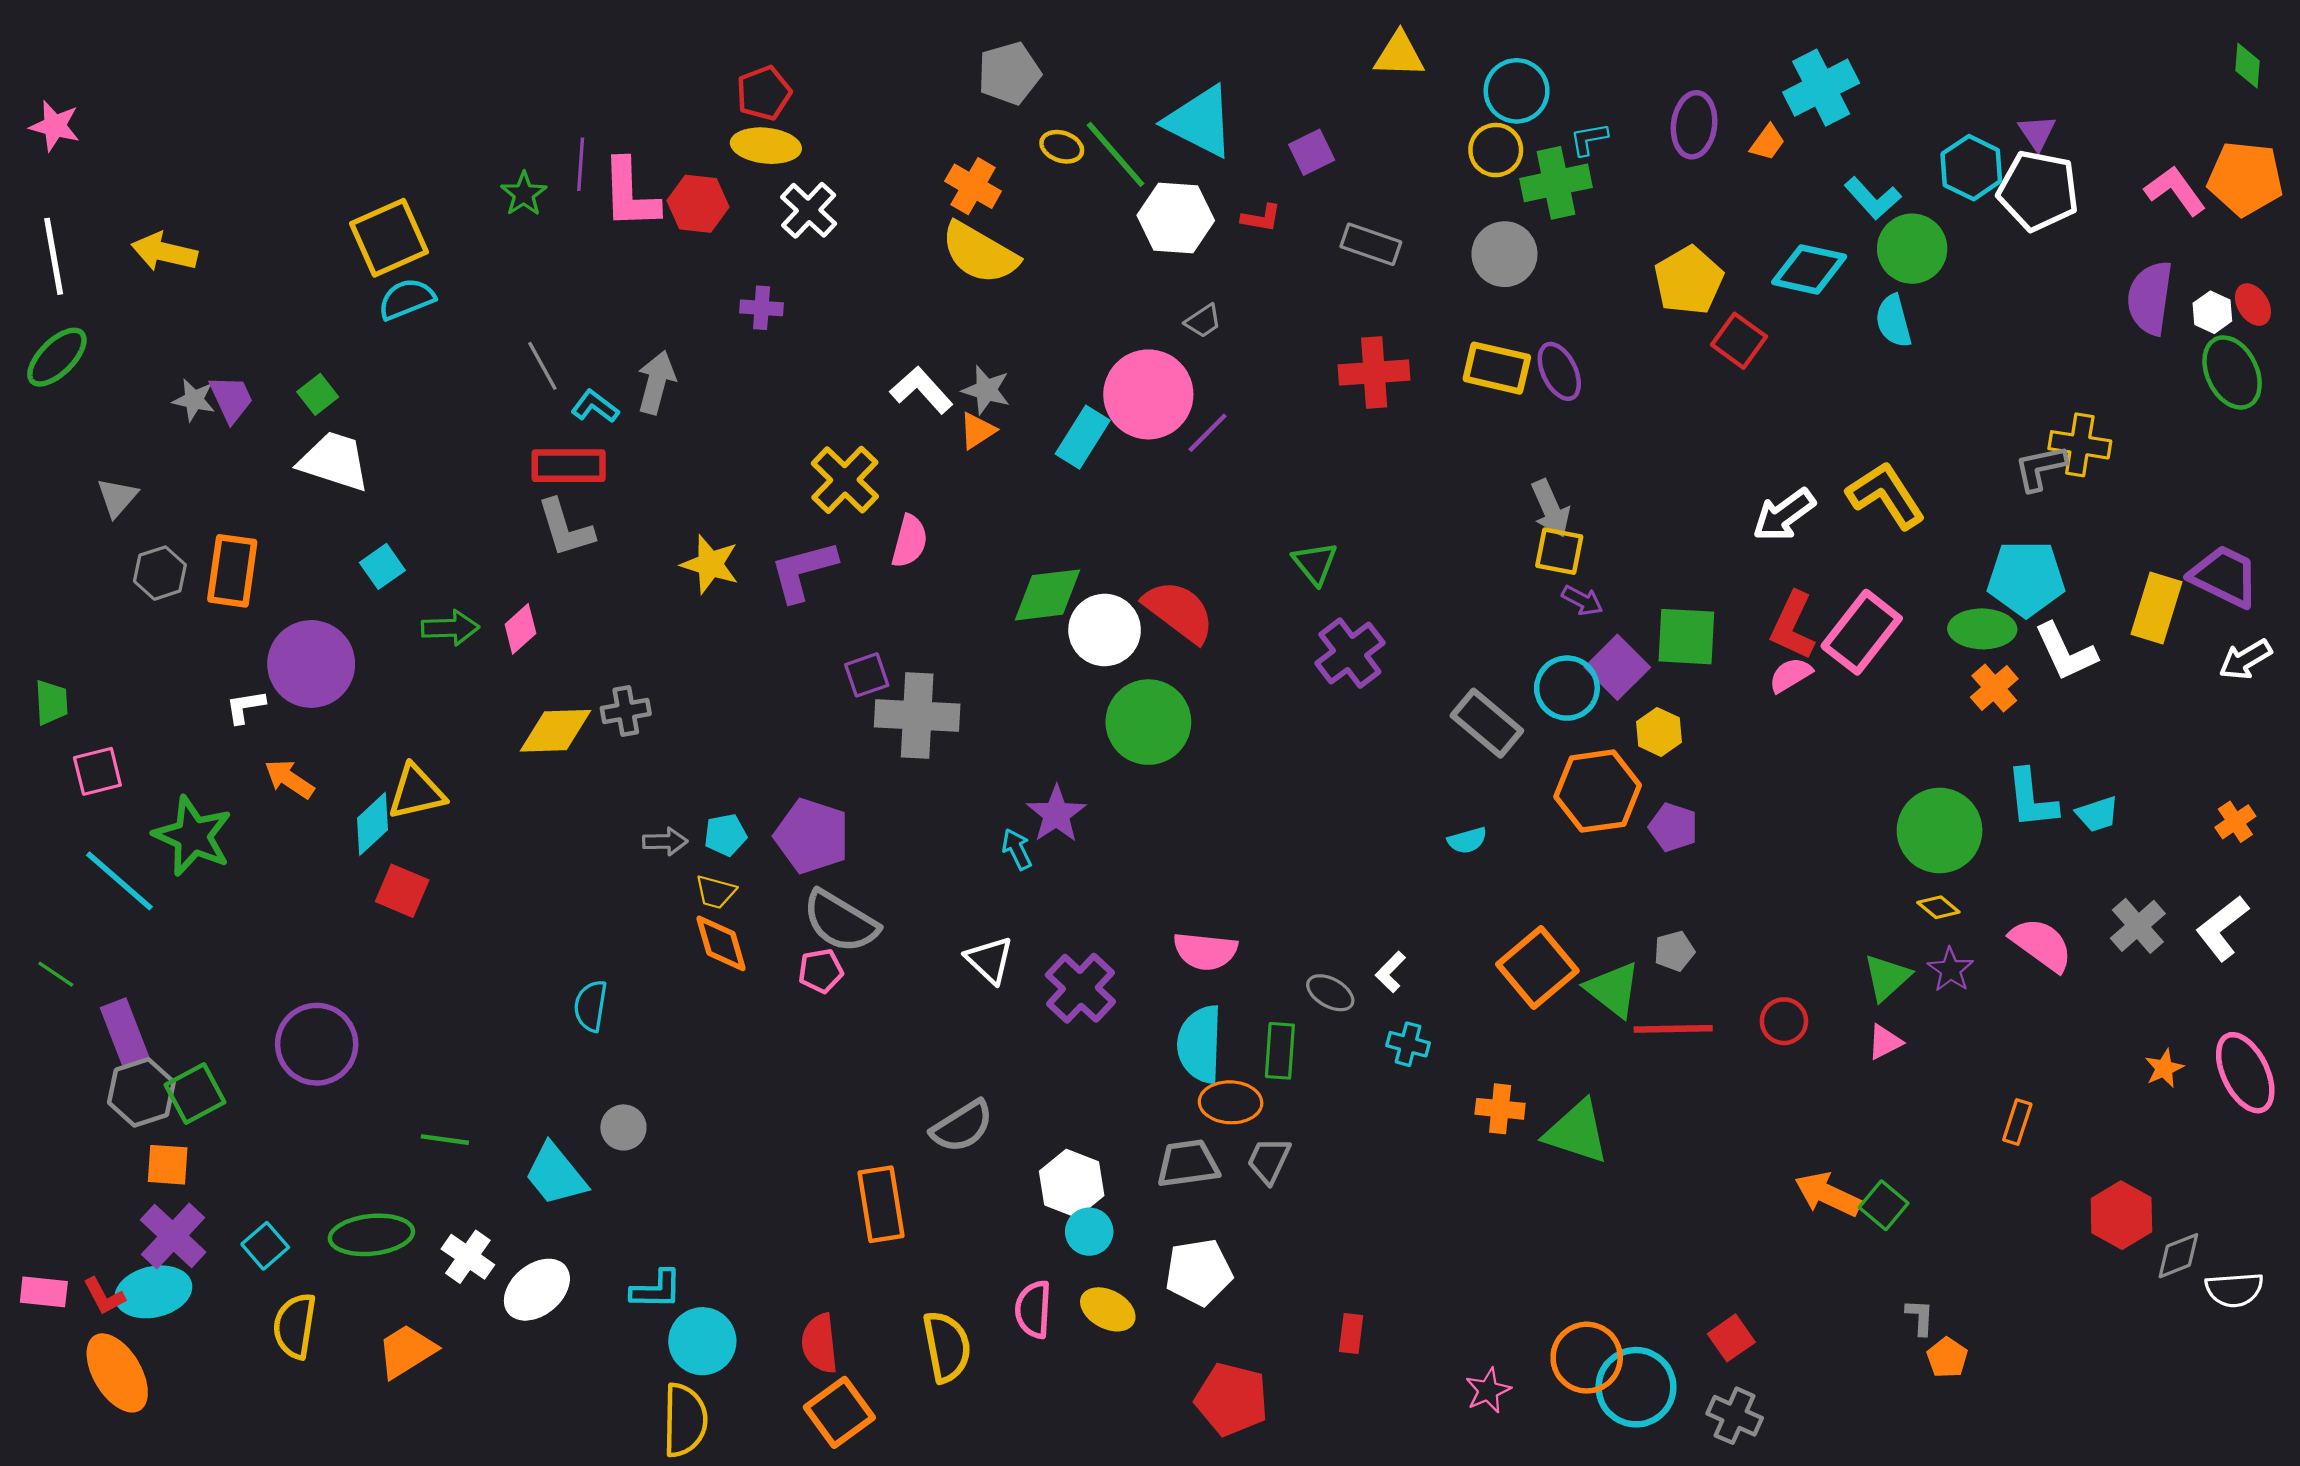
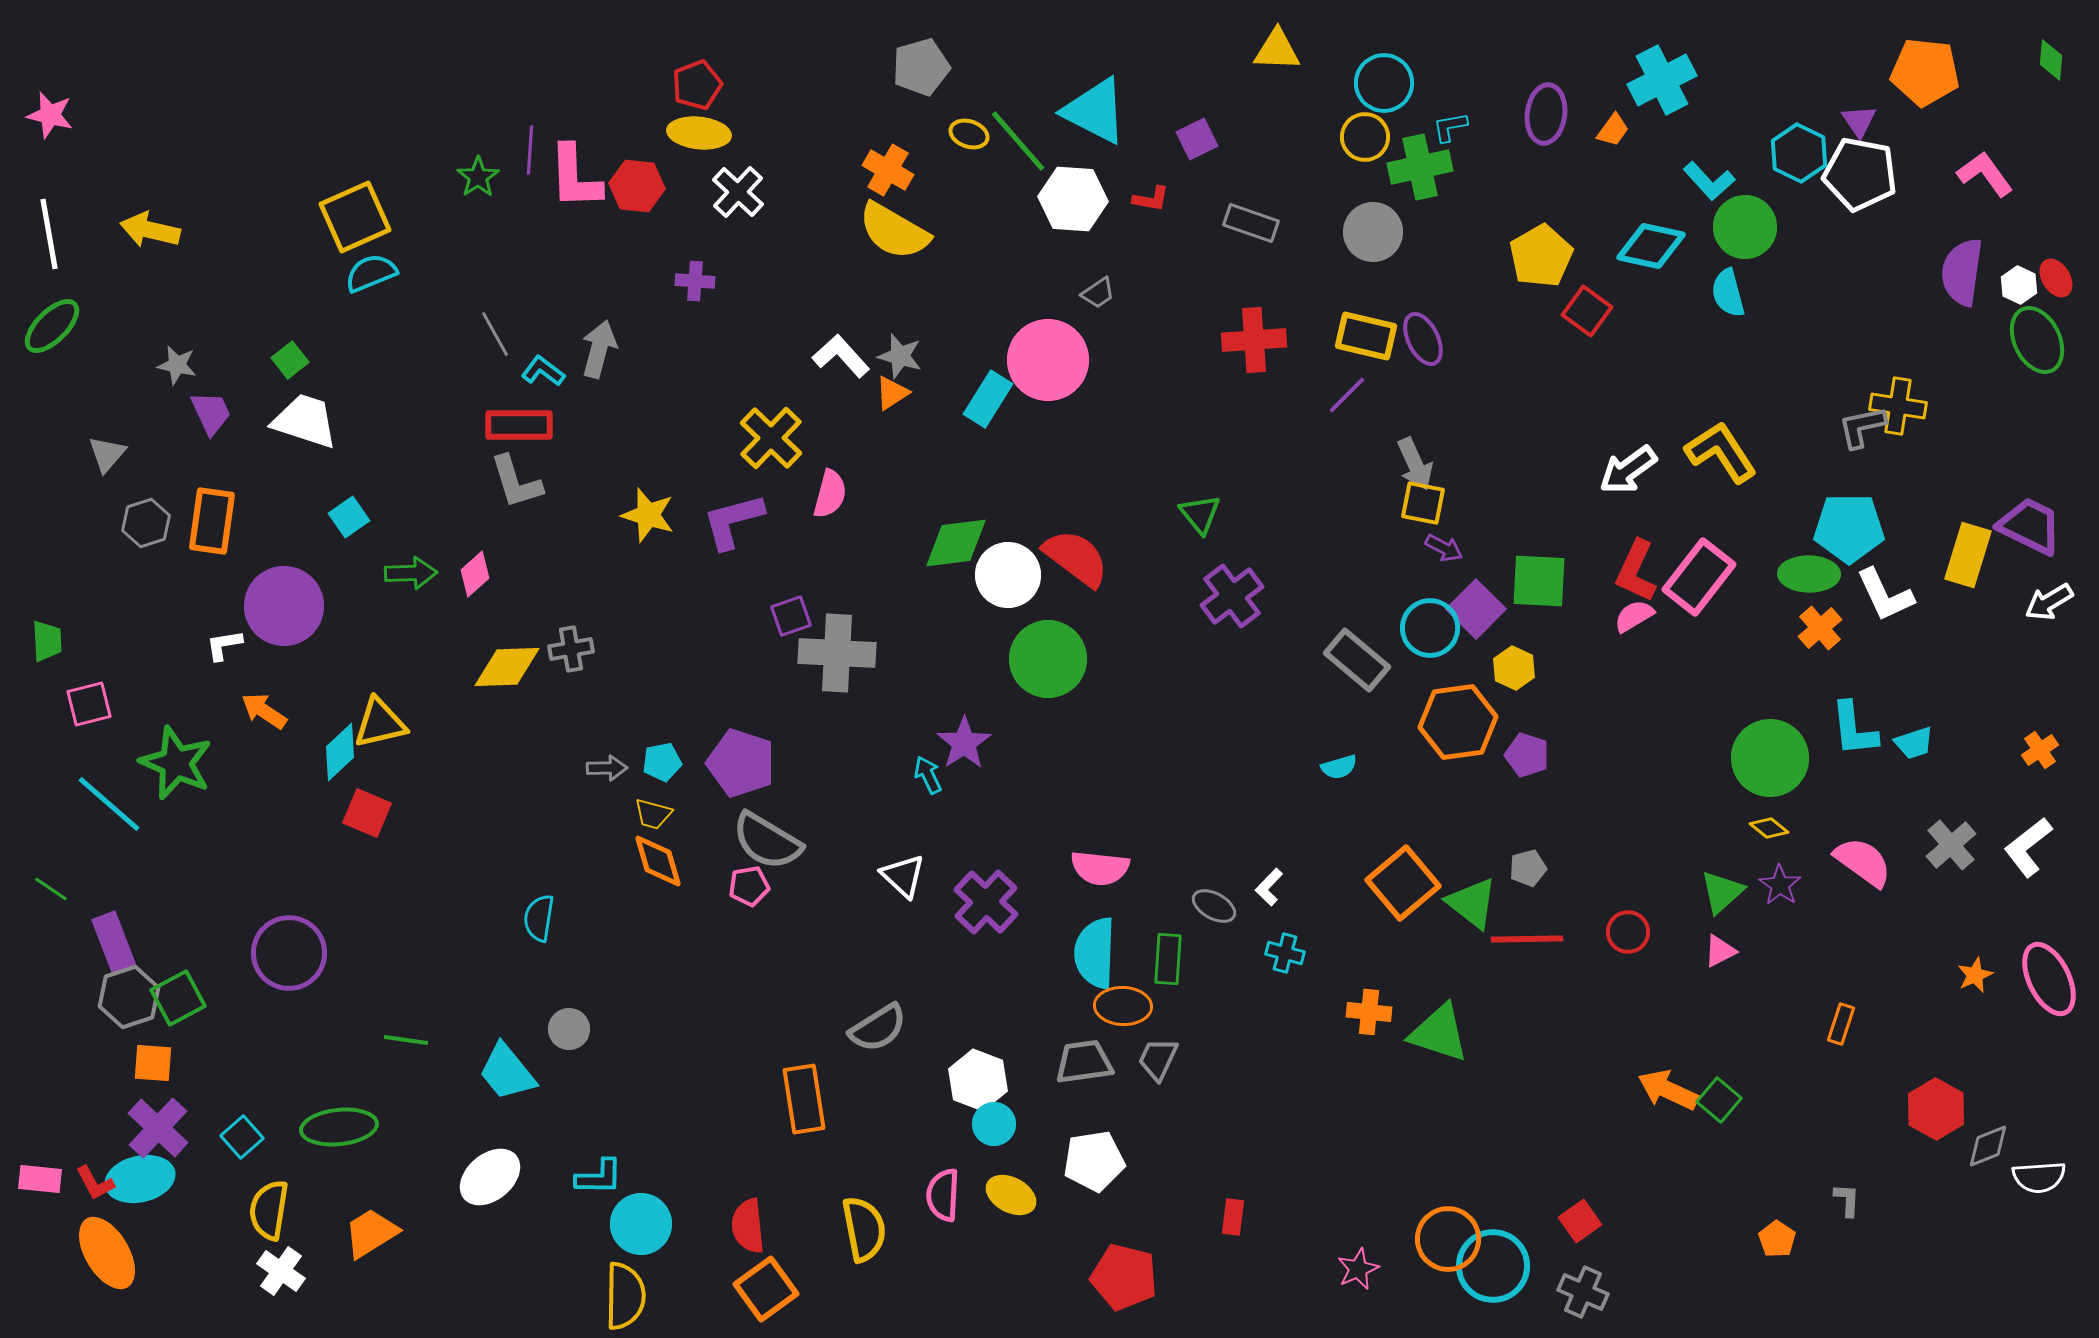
orange pentagon: (2245, 179) -> (1925, 72), moved
purple trapezoid: (231, 399) -> (211, 413), moved
purple line: (1208, 433) -> (1347, 395), moved
white cross: (468, 1257) -> (281, 1271), moved
gray L-shape: (1920, 1317) -> (1847, 1200), moved

